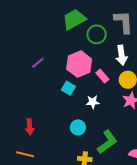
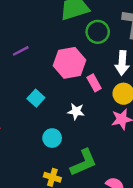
cyan square: (68, 88) -> (36, 98), moved

